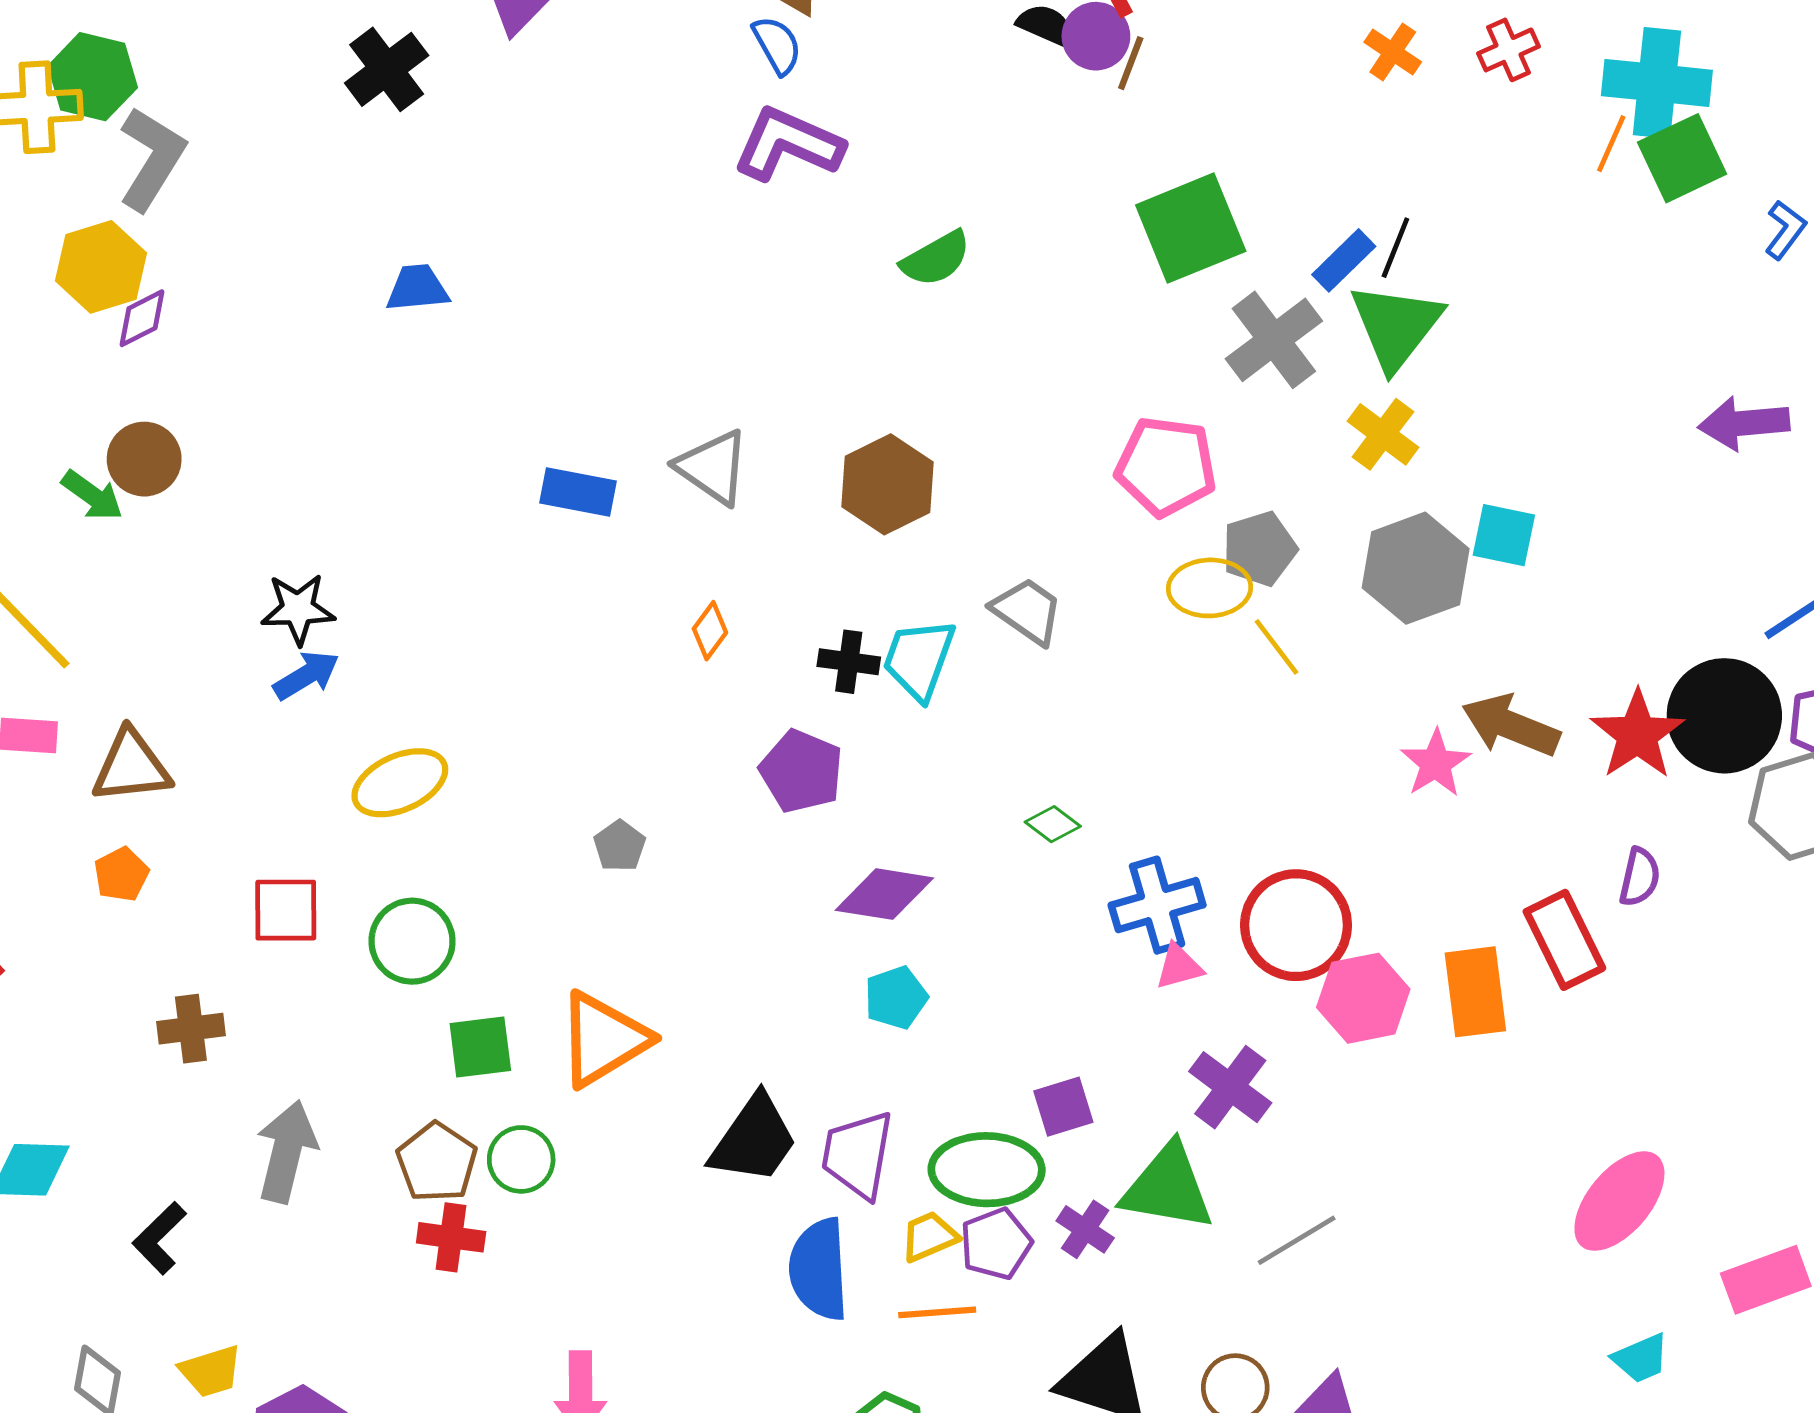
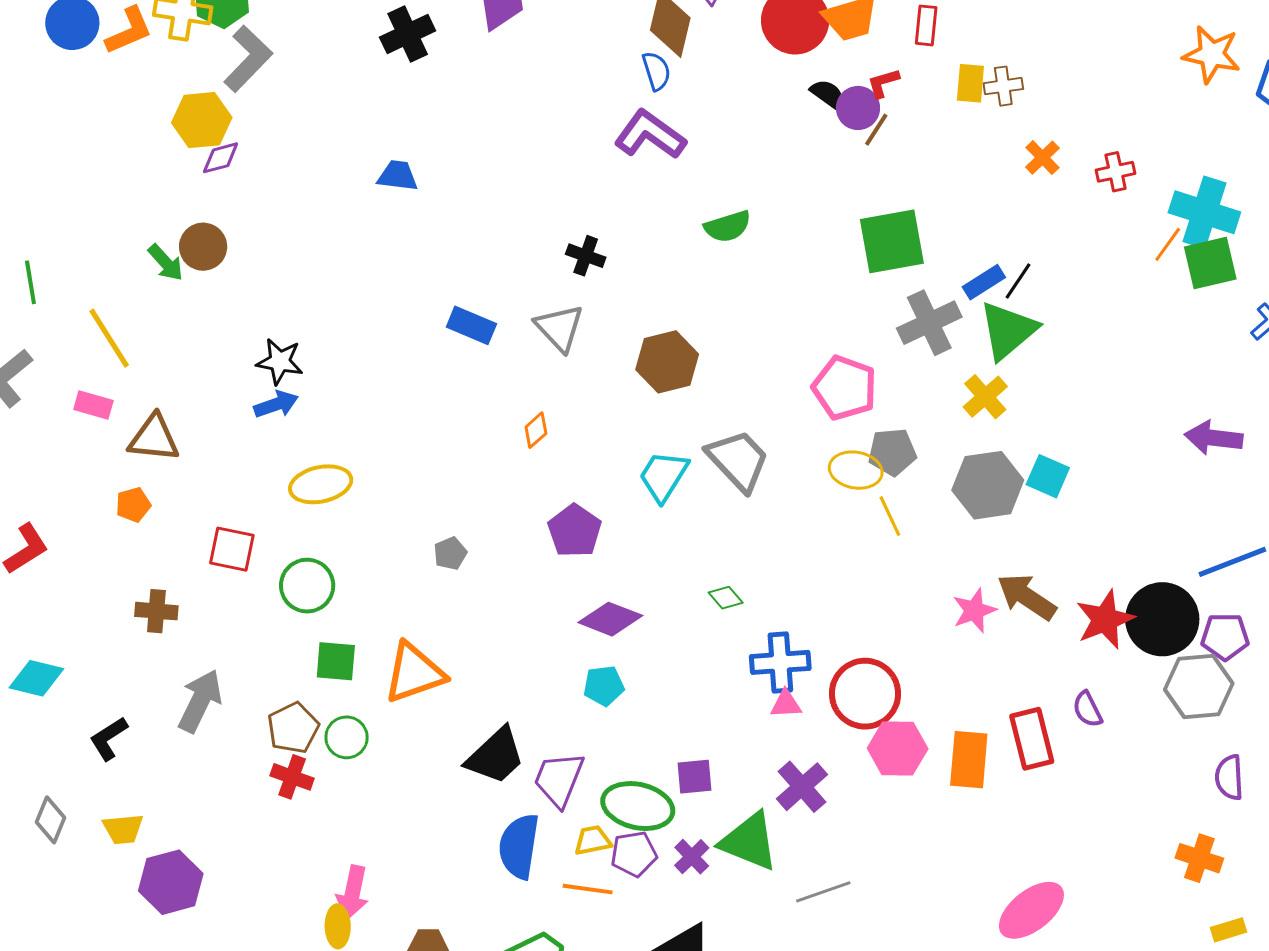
gray trapezoid: (1027, 611) -> (738, 460), size x1.4
black cross: (849, 662) -> (586, 256), moved
purple semicircle: (1640, 877) -> (1087, 709), turned 129

